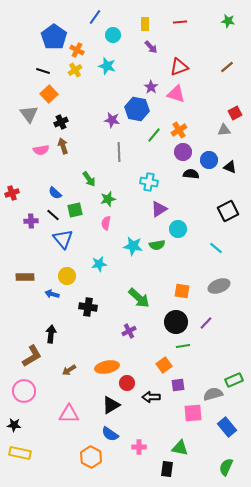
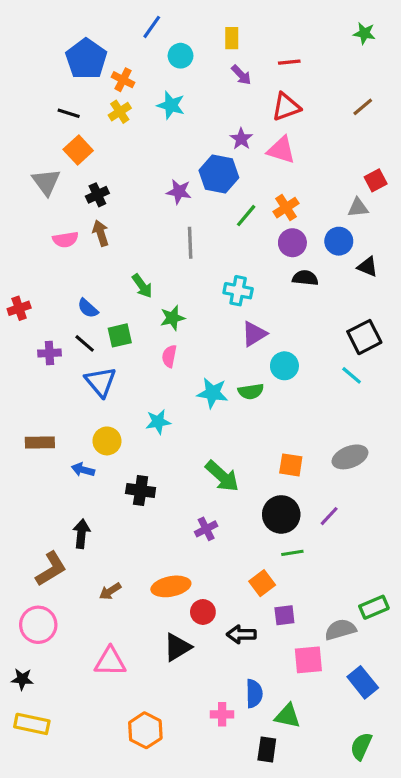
red line: (180, 22) -> (289, 62), moved
blue circle: (209, 160) -> (339, 241), moved
cyan line: (216, 248) -> (352, 375), moved
blue semicircle: (110, 434) -> (254, 694), moved, turned -126

